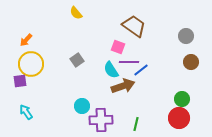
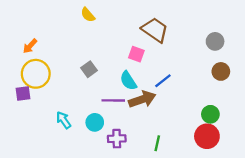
purple line: (129, 62) -> (113, 100), moved
cyan arrow: (26, 112) -> (64, 120), moved
purple cross: (101, 120) -> (117, 139), size x0.7

